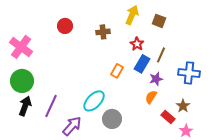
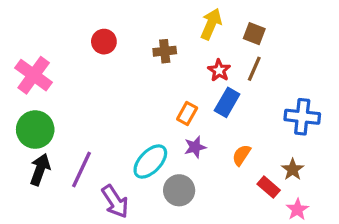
brown line: (161, 55) -> (254, 69), moved
purple star: (156, 79) -> (195, 147), moved
purple arrow: (72, 126) -> (115, 201), turned 105

